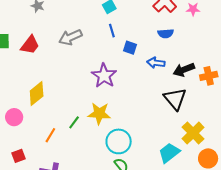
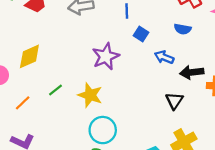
black triangle: (175, 99) -> (174, 101), size x0.7
green line: (74, 122) -> (55, 90), moved
orange line: (50, 135) -> (23, 103), moved

